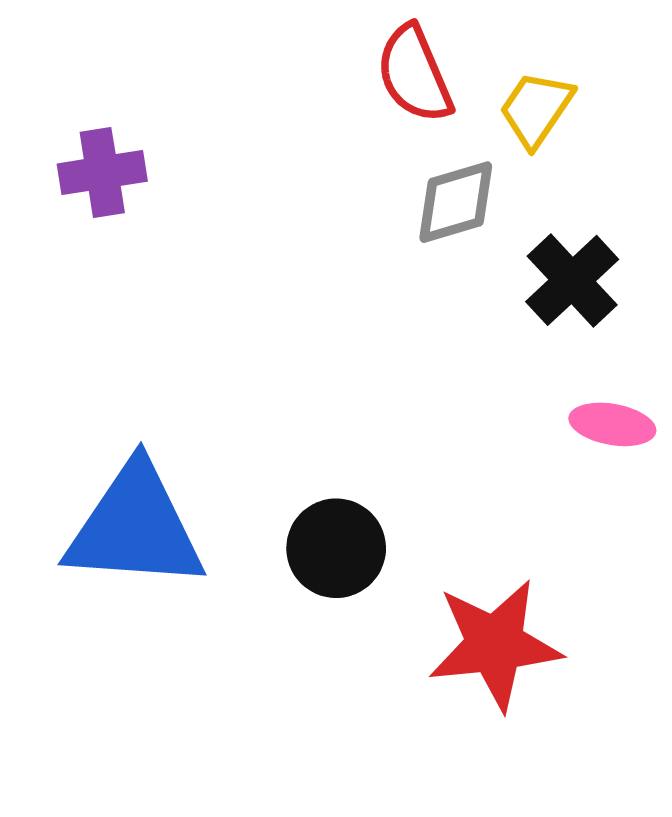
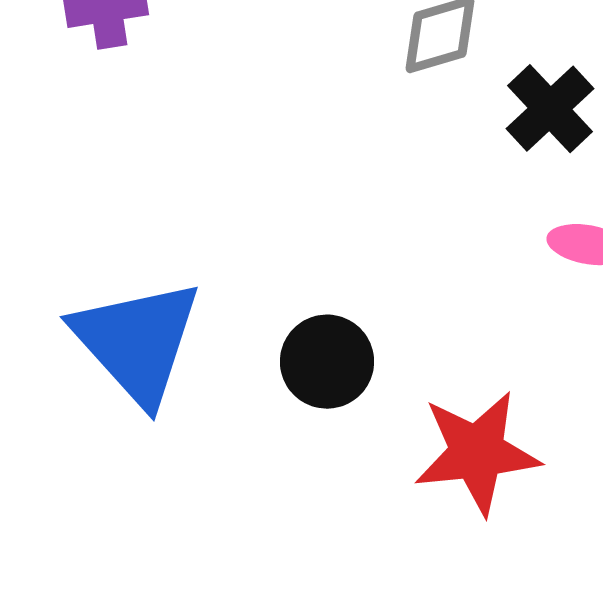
blue triangle: (135, 527) -> (137, 342), turned 44

